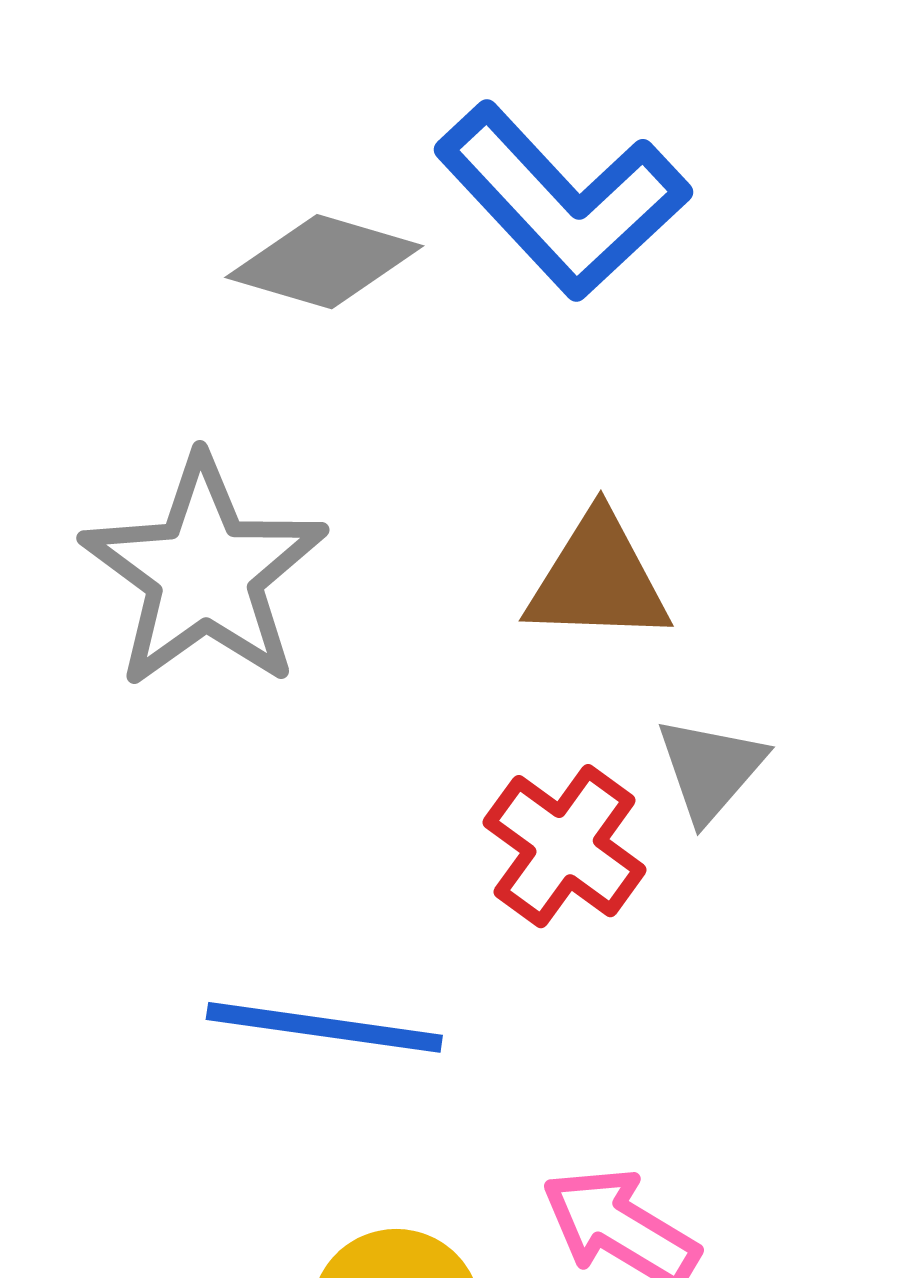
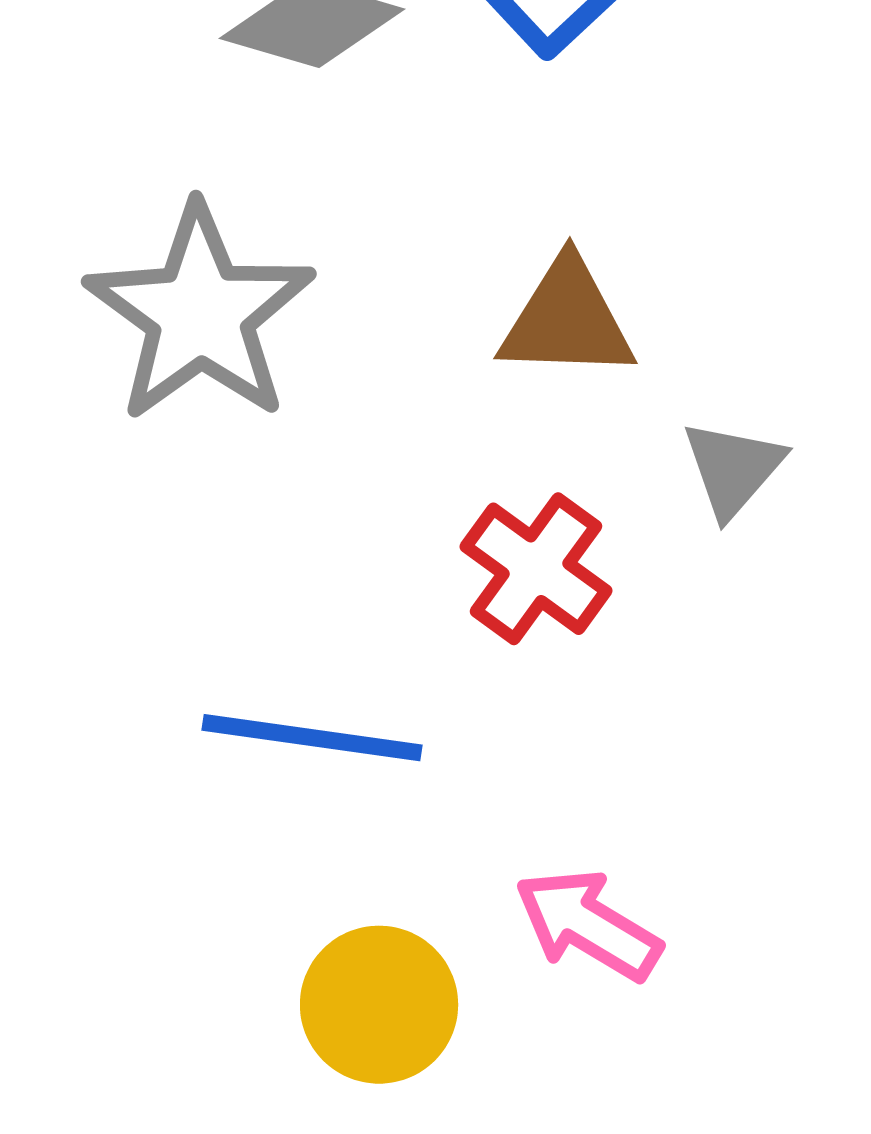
gray triangle: (710, 769) -> (733, 469), moved

